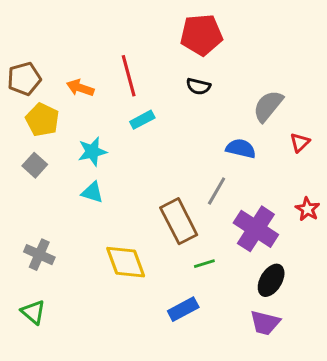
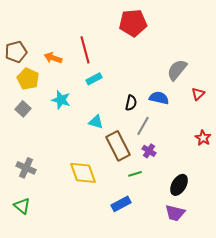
black semicircle: (198, 86) -> (131, 103), moved, turned -91
cyan star: (92, 152) -> (61, 100), turned 30
cyan triangle: (92, 192) -> (96, 122), moved
purple cross: (256, 229) -> (149, 151), moved, size x0.5

